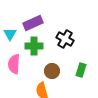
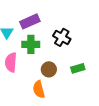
green rectangle: (81, 70) -> (78, 68), turned 56

